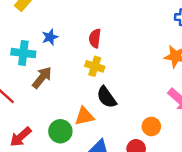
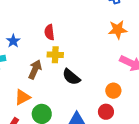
brown arrow: (42, 78) -> (35, 69), moved
orange triangle: (84, 116) -> (22, 97), moved

